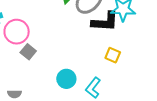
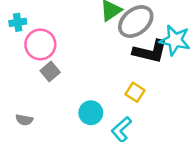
yellow square: (113, 55) -> (135, 92), moved

